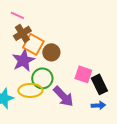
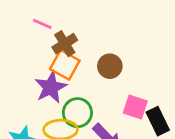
brown cross: (22, 33) -> (65, 44), moved
brown circle: (51, 52) -> (110, 66), moved

